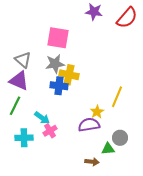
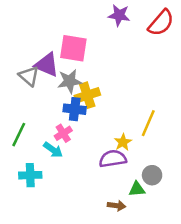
yellow cross: (69, 75) -> (87, 95), turned -30
purple triangle: (19, 81) -> (47, 65), moved
pink cross: (50, 131) -> (63, 133), moved

